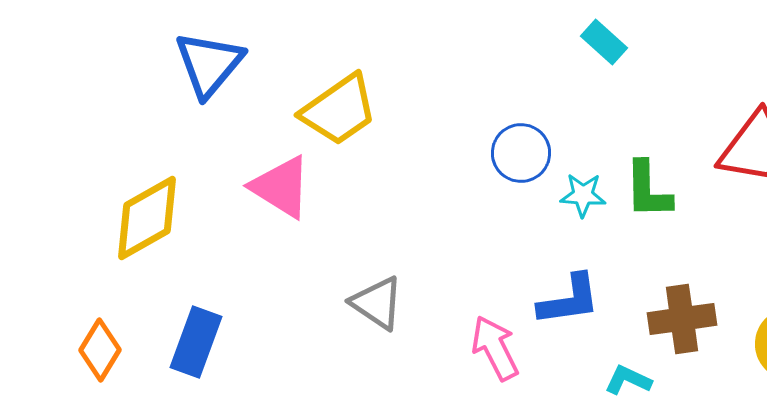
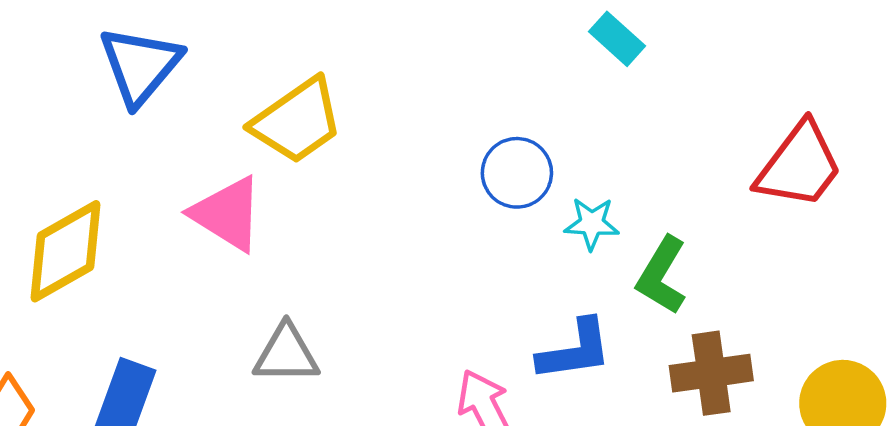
green L-shape: (648, 190) -> (662, 275), moved, turned 32
gray triangle: (377, 303) -> (286, 354), moved, turned -34

